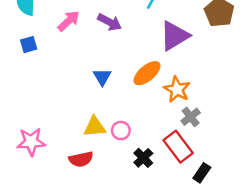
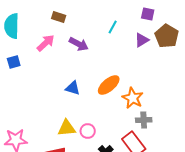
purple triangle: (174, 36) -> (142, 40), moved, size x0.6
blue triangle: (102, 77) -> (73, 88), turned -42
gray cross: (191, 117) -> (144, 120), turned 35

